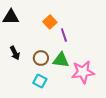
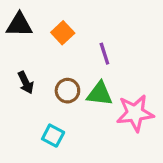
orange square: (50, 22) -> (63, 33), moved
cyan square: (40, 81) -> (53, 136), moved

